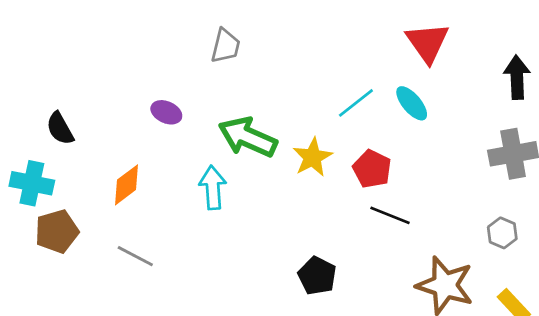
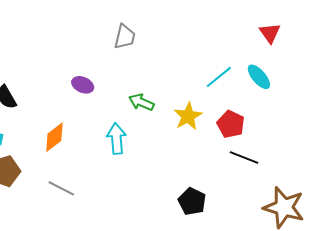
red triangle: (427, 43) -> (270, 33), size x0.7
green arrow: (248, 137) -> (141, 102), size x0.6

